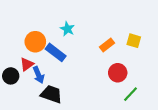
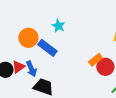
orange rectangle: (107, 45) -> (95, 60), moved
red triangle: (27, 64) -> (18, 67), moved

